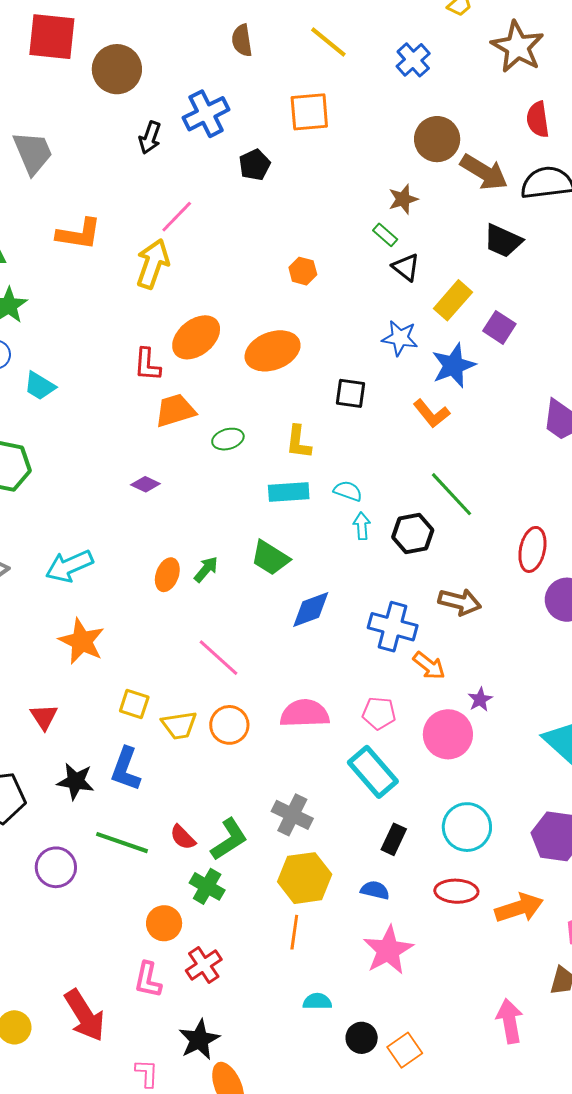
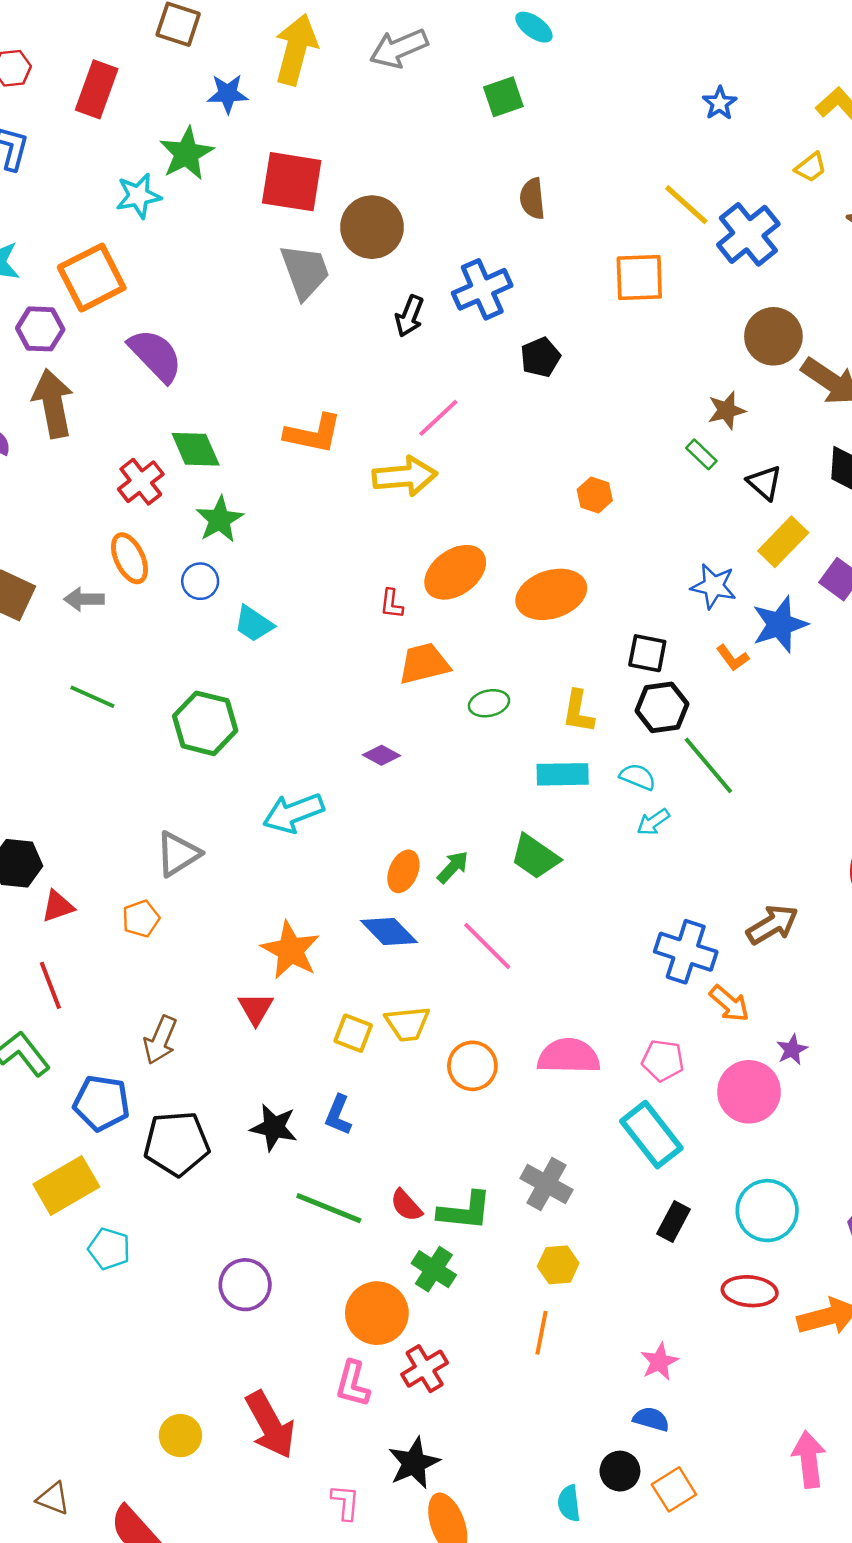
yellow line: (328, 42) -> (686, 205), moved
blue cross: (413, 60) -> (748, 234), size x1.4
orange square: (309, 112) -> (639, 277), moved
gray trapezoid: (33, 153) -> (305, 271), moved
yellow arrow: (153, 264) -> (405, 476), turned 63
black triangle: (406, 267) -> (765, 483), moved
red L-shape: (147, 365) -> (392, 604), size x0.7
orange L-shape: (431, 414) -> (733, 658), moved, size x0.7
green line: (451, 494) -> (708, 765), moved
cyan arrow: (362, 526) -> (653, 822), turned -124
black hexagon: (413, 534) -> (662, 707), moved
cyan arrow: (69, 566) -> (293, 813), moved
brown arrow: (460, 602) -> (772, 925), turned -48
blue diamond: (311, 610) -> (389, 932), moved, turned 63
pink line: (219, 658) -> (487, 946), moved
red triangle: (44, 717) -> (256, 1009), moved
yellow trapezoid: (179, 725) -> (407, 1024), moved
blue L-shape: (126, 769) -> (338, 1115), size x0.7
green L-shape: (229, 839) -> (465, 1211), turned 36
purple circle: (56, 867) -> (245, 1285), moved
yellow hexagon: (305, 878) -> (558, 1265), size x0.6
blue semicircle: (375, 890) -> (651, 1419), moved
orange circle: (164, 923) -> (377, 1313), size x1.4
pink star: (388, 950) -> (659, 1362), size x0.6
cyan semicircle: (317, 1001) -> (569, 1503), moved, turned -100

